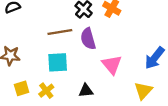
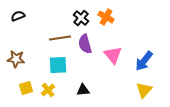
pink triangle: (112, 65) -> (113, 55), moved
yellow triangle: (143, 91) -> (144, 90), moved

